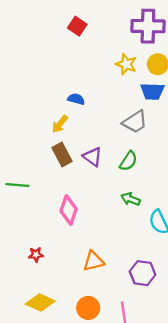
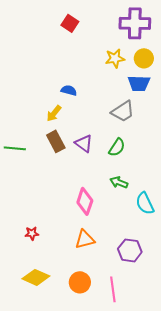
yellow star: (126, 64) -> (115, 58), turned -30
green line: (17, 185) -> (15, 148), moved
pink diamond: (69, 210) -> (85, 201), moved

